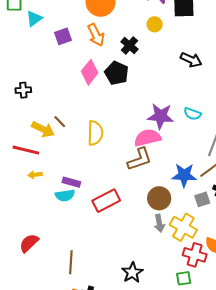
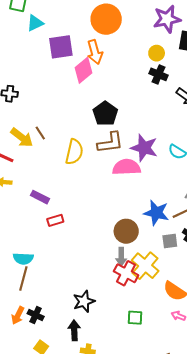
purple square: (63, 36) -> (61, 47), size x1.4
black cross: (129, 45) -> (159, 74), moved, turned -30
pink diamond: (90, 72) -> (84, 70), moved
black pentagon: (117, 73) -> (105, 114), moved
brown L-shape: (139, 159) -> (110, 143), moved
cyan semicircle: (65, 195) -> (23, 259), moved
red rectangle: (106, 201) -> (55, 220), moved, size x0.6
red cross: (195, 255) -> (126, 273), moved

